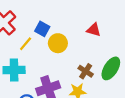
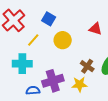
blue square: (42, 29) -> (49, 19), moved

